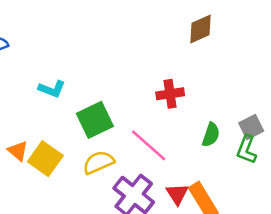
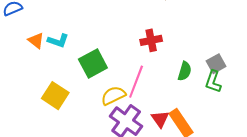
pink line: (149, 145) -> (136, 82), turned 72
orange triangle: (18, 151) -> (36, 41), moved
yellow semicircle: (99, 162) -> (113, 96), moved

